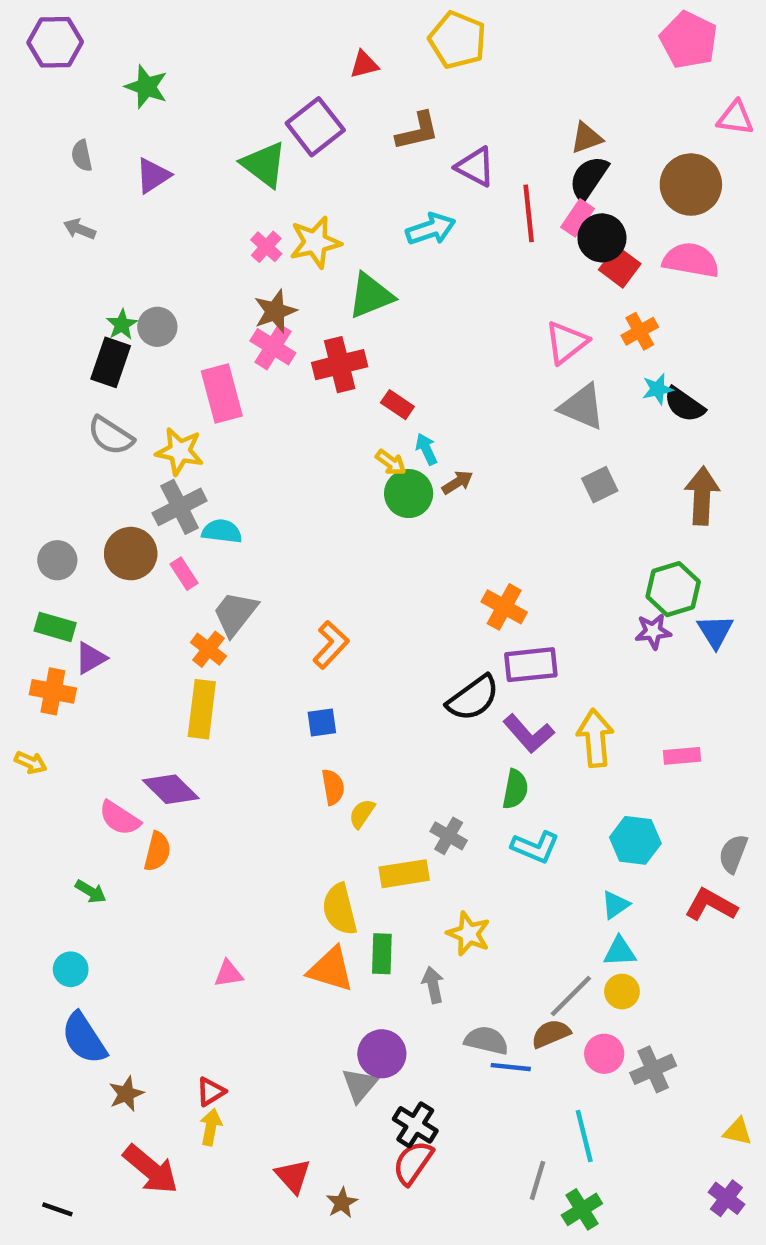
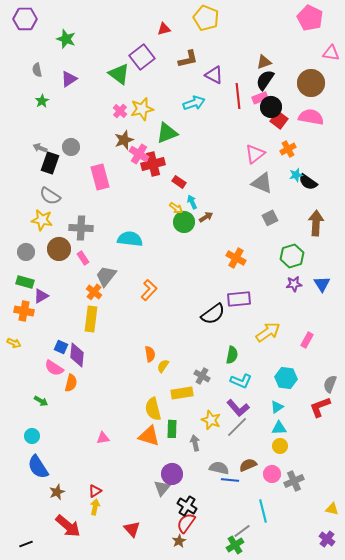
pink rectangle: (578, 218) -> (260, 98), turned 35
gray arrow: (80, 229) -> (40, 148), moved
green star: (122, 325) -> (42, 101), moved
pink cross: (273, 347) -> (139, 154), moved
yellow star: (180, 451) -> (42, 220), moved
gray cross: (180, 507) -> (81, 228), turned 30
cyan semicircle: (222, 531) -> (130, 239), moved, size x1.4
green hexagon: (673, 589) -> (292, 256), moved
orange cross: (504, 607) -> (236, 258), moved
blue square: (322, 723) -> (61, 347), moved, turned 32
purple L-shape: (529, 734) -> (238, 408), moved
yellow arrow: (595, 738) -> (268, 332), turned 60
pink rectangle: (682, 756) -> (307, 340), turned -56
purple diamond: (171, 789) -> (77, 355), turned 50
red L-shape: (711, 905) -> (320, 407), turned -50
gray line: (571, 996) -> (237, 427), moved
gray line: (538, 1180) -> (242, 531), turned 36
brown star: (342, 1203) -> (179, 541), moved
black line: (57, 1209) -> (26, 544), turned -40
green cross: (582, 1209) -> (235, 545), moved

